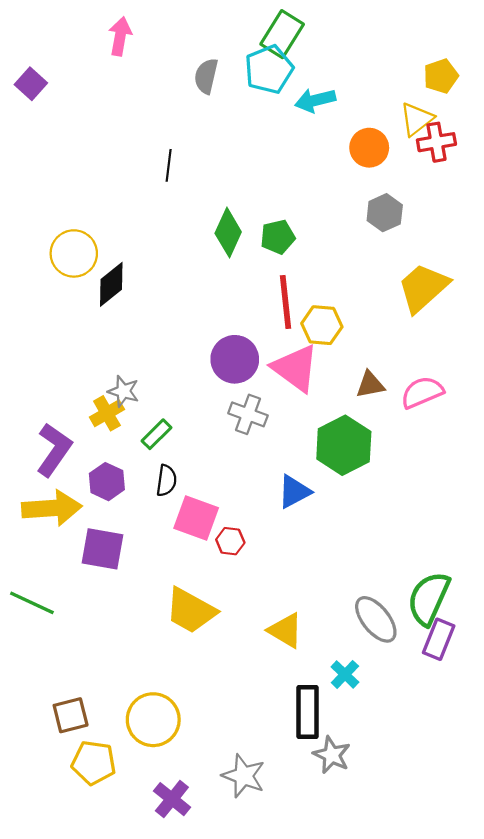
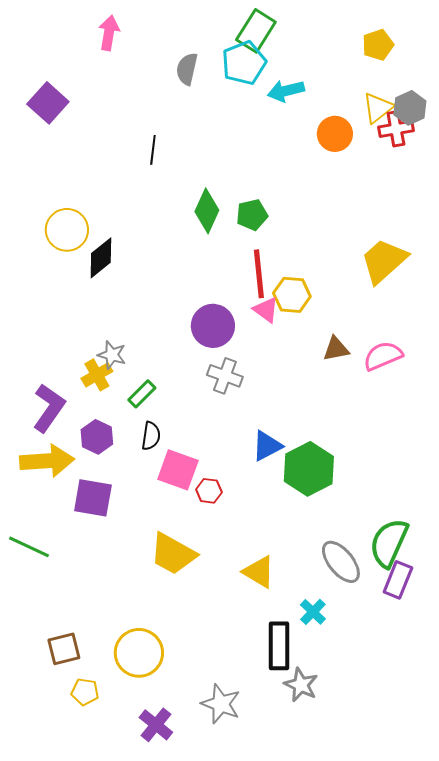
yellow pentagon: (441, 76) -> (378, 45), moved
purple square: (31, 84) -> (48, 103), moved, size x1.4
gray hexagon: (385, 213) -> (410, 108), moved
pink triangle: (295, 368) -> (266, 310), moved, size x0.6
green hexagon: (344, 445) -> (309, 469), moved
yellow pentagon: (94, 763) -> (85, 692), size x0.7

